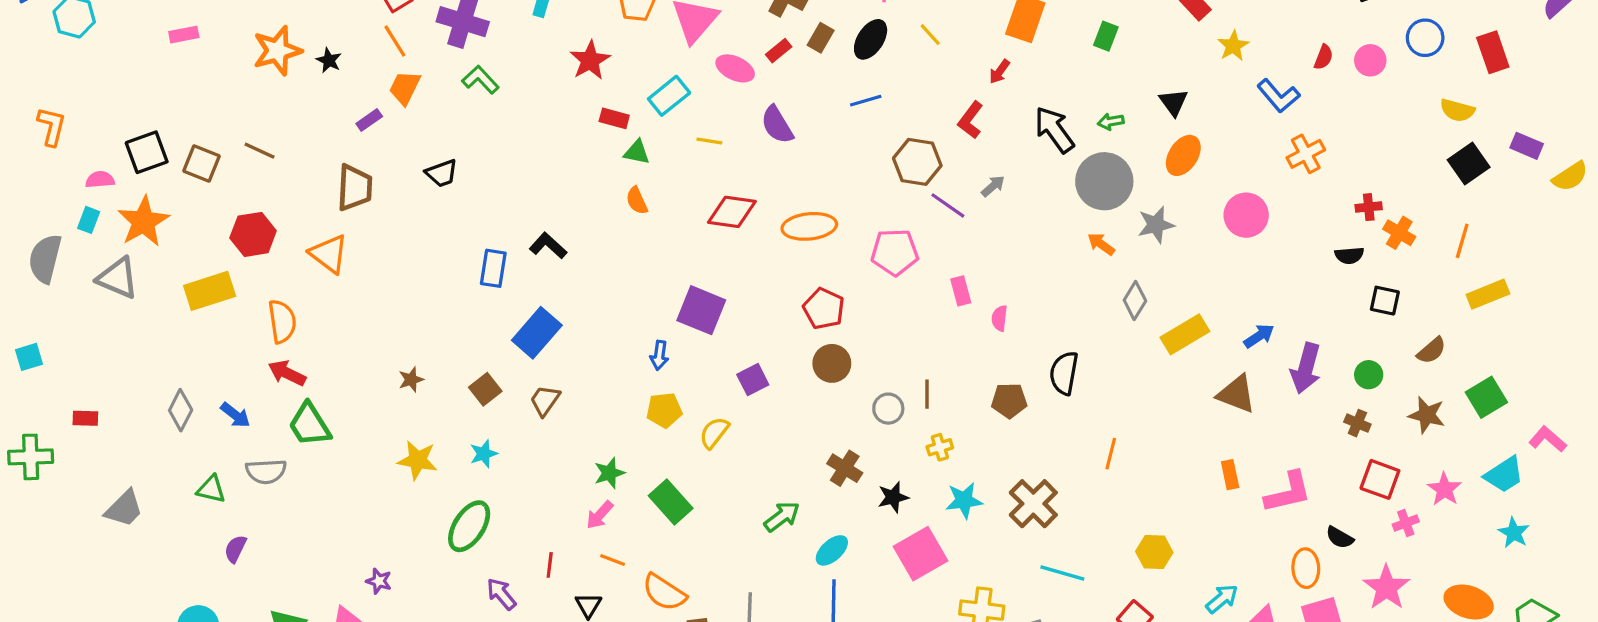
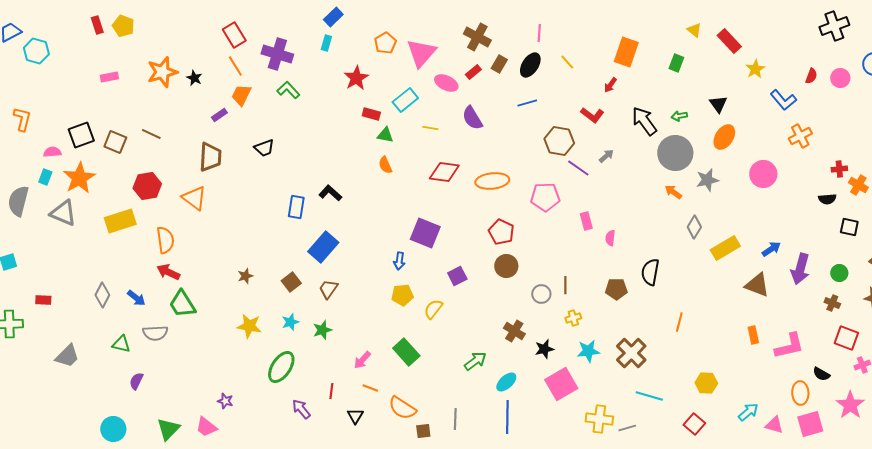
pink rectangle: (184, 35) -> (109, 77), moved
red L-shape: (970, 120) -> (592, 115), turned -90
green star: (609, 473) -> (322, 330), moved

